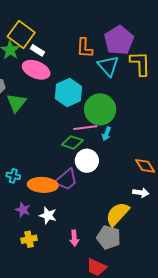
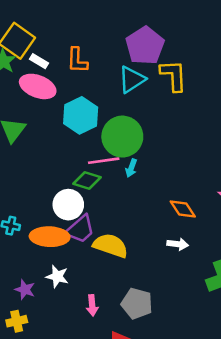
orange L-shape: (85, 48) -> (77, 60), moved
cyan triangle: (108, 66) -> (132, 79), turned 40
white circle: (87, 161) -> (68, 205), moved
purple star: (23, 210) -> (25, 290), moved
yellow semicircle: (117, 214) -> (111, 246), moved, turned 68
yellow cross: (29, 239) -> (17, 321), moved

